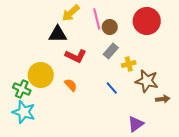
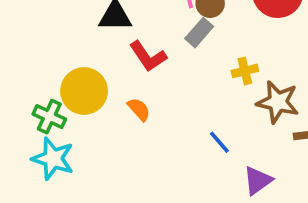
gray rectangle: (111, 51) -> (199, 33), moved
red L-shape: (76, 56) -> (148, 56), turned 30
blue line: (112, 88) -> (219, 142), moved

